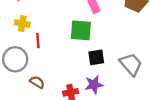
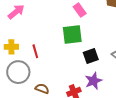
yellow cross: (22, 24) -> (11, 47), moved

